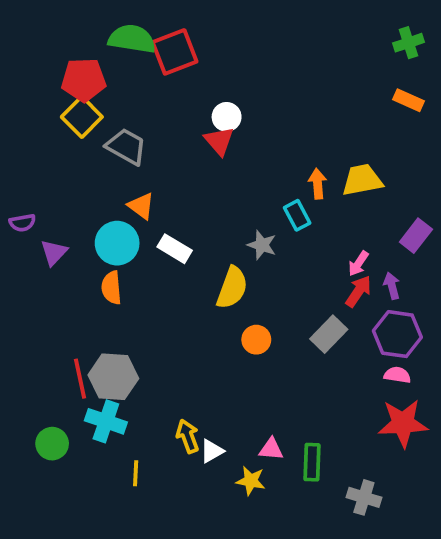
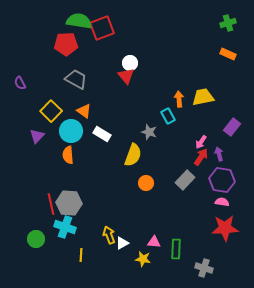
red pentagon: (84, 80) -> (66, 44), moved
yellow square: (82, 117) -> (51, 111), moved
purple semicircle: (22, 223) -> (20, 83), moved, turned 72

